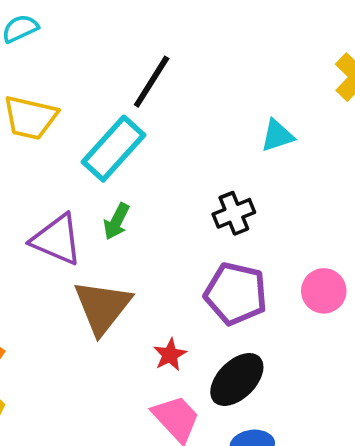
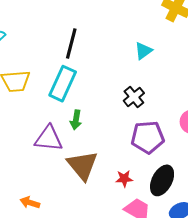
red star: (170, 355) -> (124, 179), turned -30

